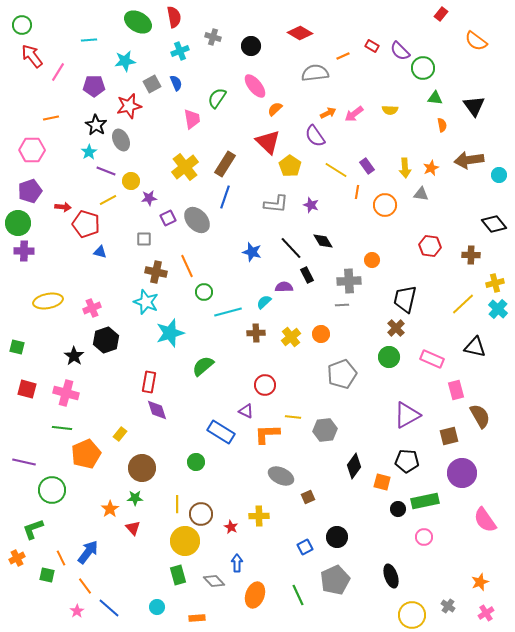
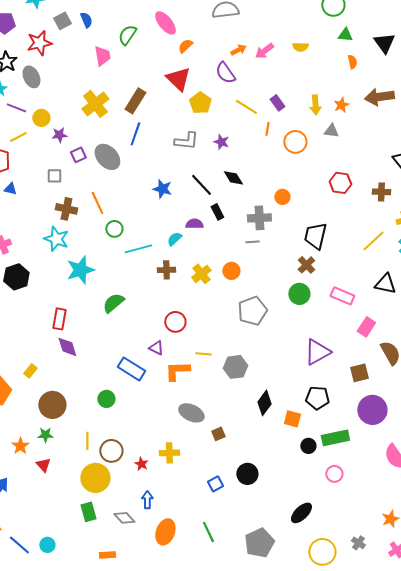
pink rectangle: (456, 390) -> (366, 327), turned 48
black ellipse: (391, 576) -> (301, 513), turned 65
gray pentagon: (335, 580) -> (259, 543), moved
cyan circle: (157, 607) -> (47, 545), moved

